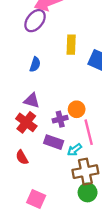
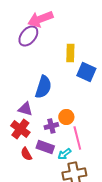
yellow rectangle: (71, 45) -> (70, 53), moved
blue semicircle: (35, 64) -> (43, 87), moved, size x1.6
red semicircle: (22, 157) -> (26, 154), moved

